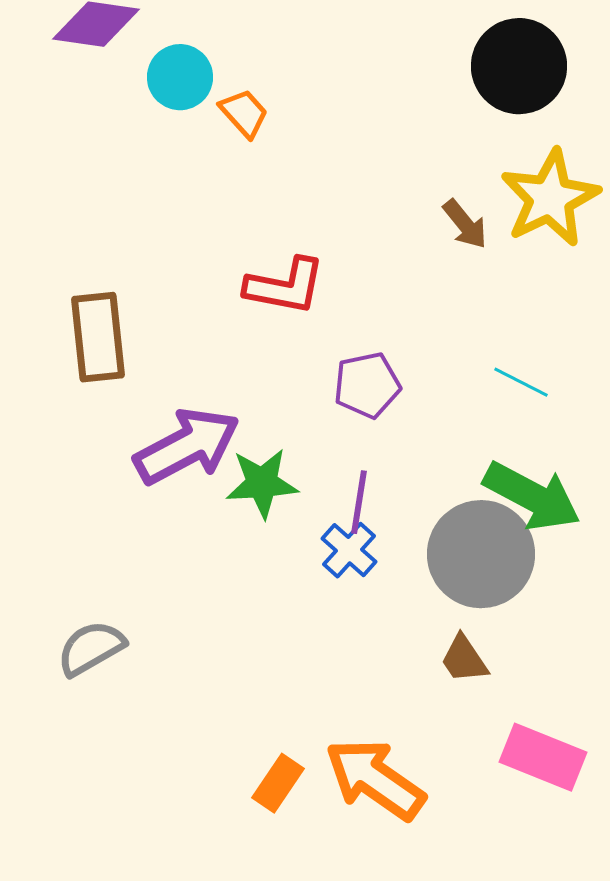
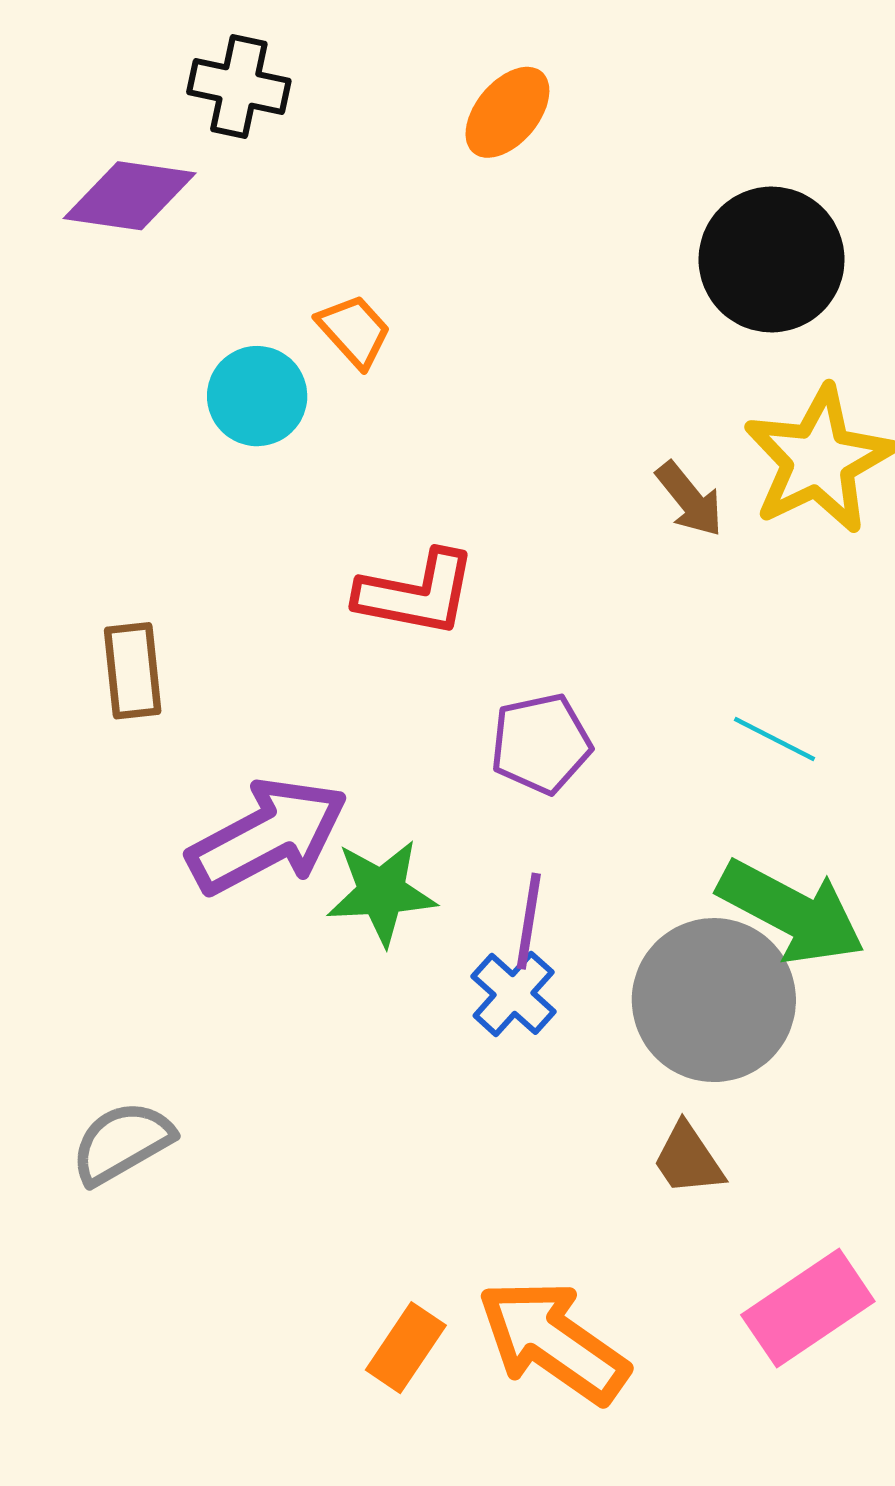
cyan circle: (180, 77) -> (257, 396), moved
brown rectangle: (98, 337) -> (133, 671), size x0.7
pink rectangle: (543, 757) -> (808, 1308), turned -56

